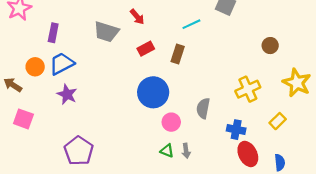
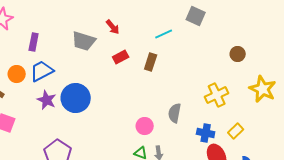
blue circle: (153, 92) -> (76, 98), moved
yellow rectangle: (278, 121) -> (236, 131), moved

